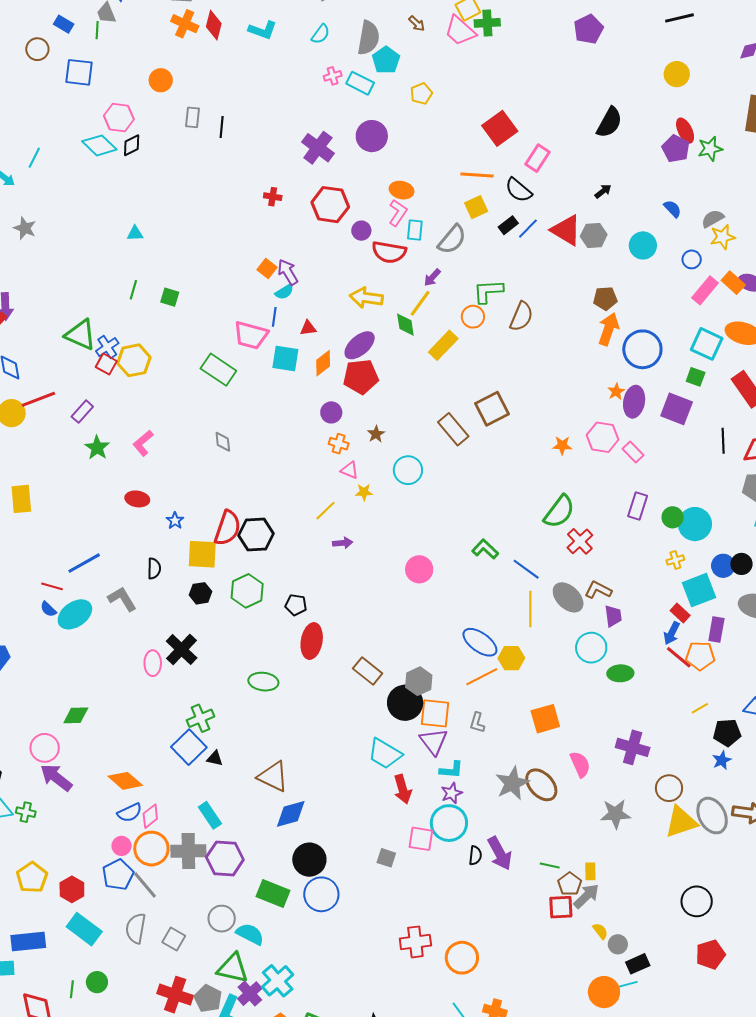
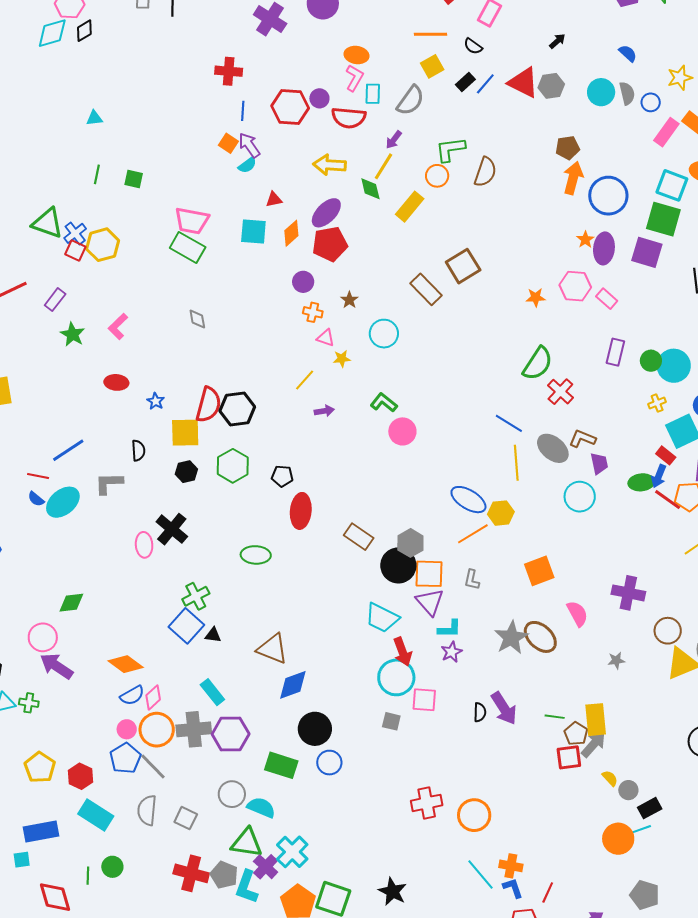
cyan diamond: (99, 145) -> (52, 33), turned -56
black semicircle: (519, 190) -> (473, 46), size x0.7
red cross: (273, 197) -> (229, 71), size x1.5
red hexagon: (330, 205) -> (290, 107), moved
gray semicircle: (713, 219) -> (627, 93), moved, turned 110
blue line: (274, 317) -> (243, 111), moved
pink trapezoid: (251, 335) -> (192, 221), moved
green square: (696, 377) -> (663, 219), size x1.8
green L-shape: (485, 549) -> (384, 403), moved
gray L-shape: (122, 599) -> (109, 483), turned -56
green ellipse: (620, 673) -> (641, 482), moved
gray star: (615, 814) -> (616, 660), size x0.6
cyan circle: (449, 823) -> (396, 677), moved
yellow rectangle: (590, 871) -> (596, 720), size x1.8
blue circle: (321, 894) -> (329, 763), size x0.7

